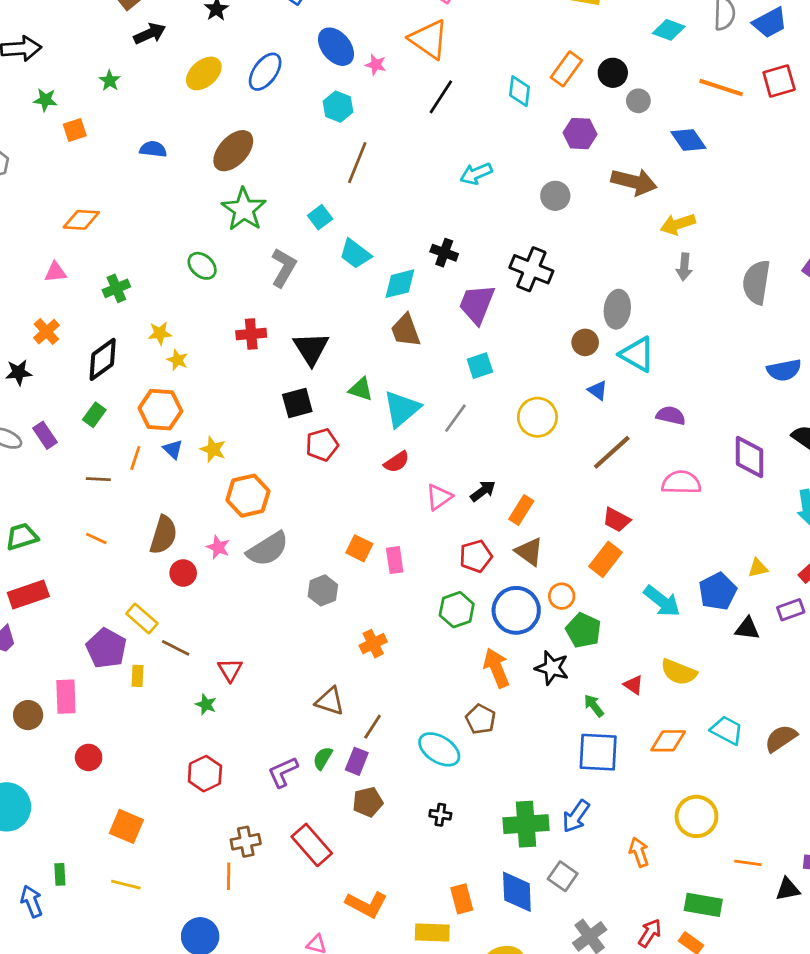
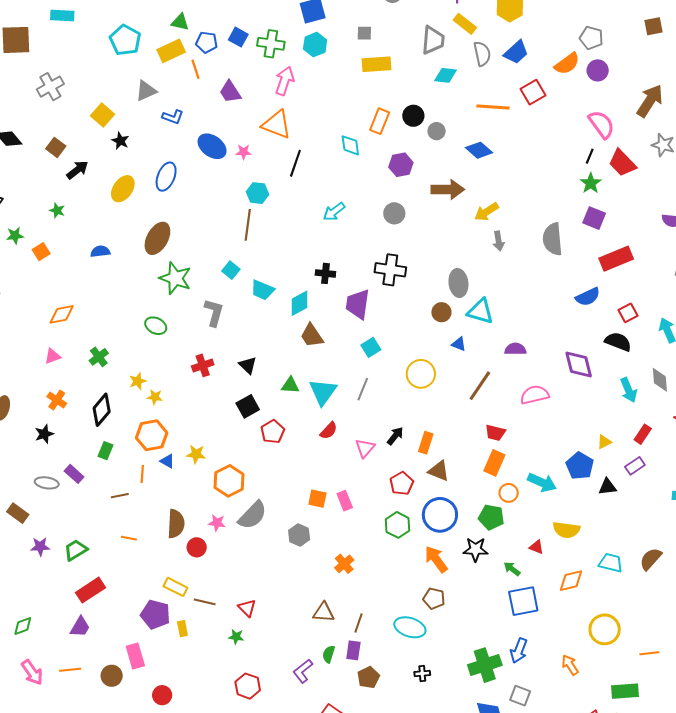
cyan hexagon: (338, 107) -> (257, 193), moved
black triangle: (311, 349) -> (248, 365), size x0.7
orange circle: (562, 596) -> (509, 493), moved

